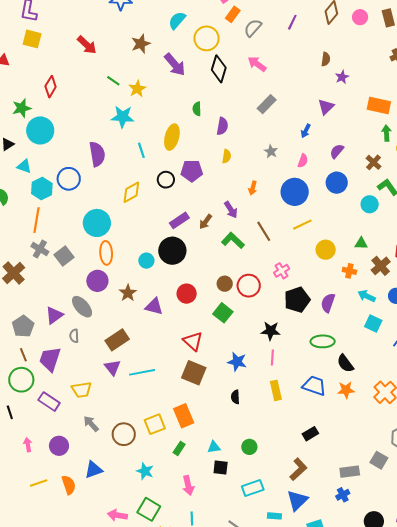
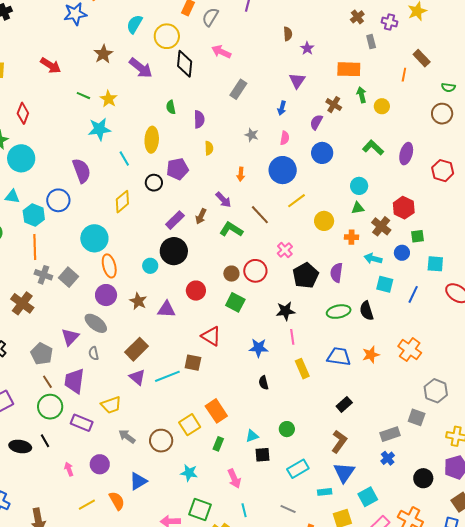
brown cross: (374, 162) -> (334, 105), moved
cyan circle: (370, 204) -> (359, 186), moved
black semicircle: (345, 363) -> (367, 311), moved, turned 30
brown square: (194, 373) -> (193, 363), moved, size x0.7

